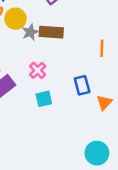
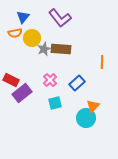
blue rectangle: (82, 85) -> (77, 83), moved, turned 63
orange triangle: (104, 103) -> (93, 106), moved
cyan circle: (97, 153) -> (86, 118), moved

